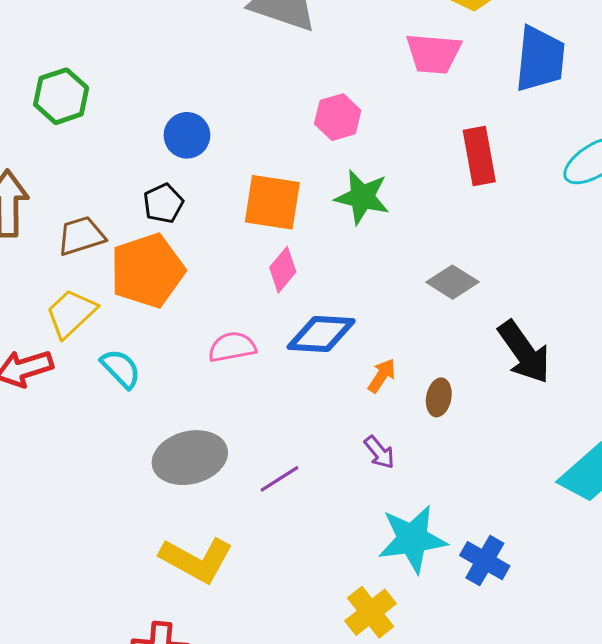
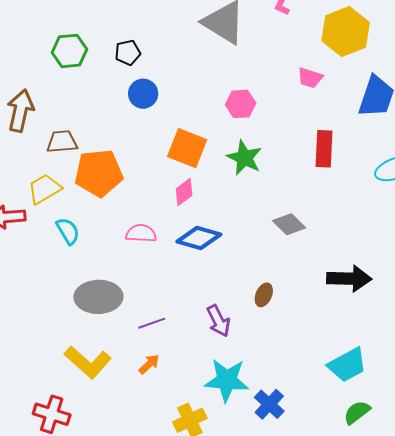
pink trapezoid: (434, 54) -> (310, 78), size x0.7
black pentagon: (163, 203) -> (128, 53), moved
black arrow: (524, 352) -> (349, 279), moved, turned -66
orange arrow: (382, 376) -> (149, 364), moved
purple arrow: (379, 452) -> (218, 321), size x1.4

